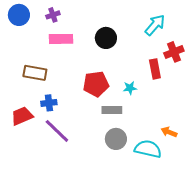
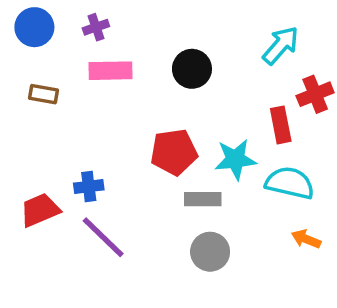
brown rectangle: (35, 73) -> (43, 94), moved, size x0.7
cyan star: (130, 88) -> (235, 159), size x1.6
cyan semicircle: (148, 149) -> (290, 183), moved

